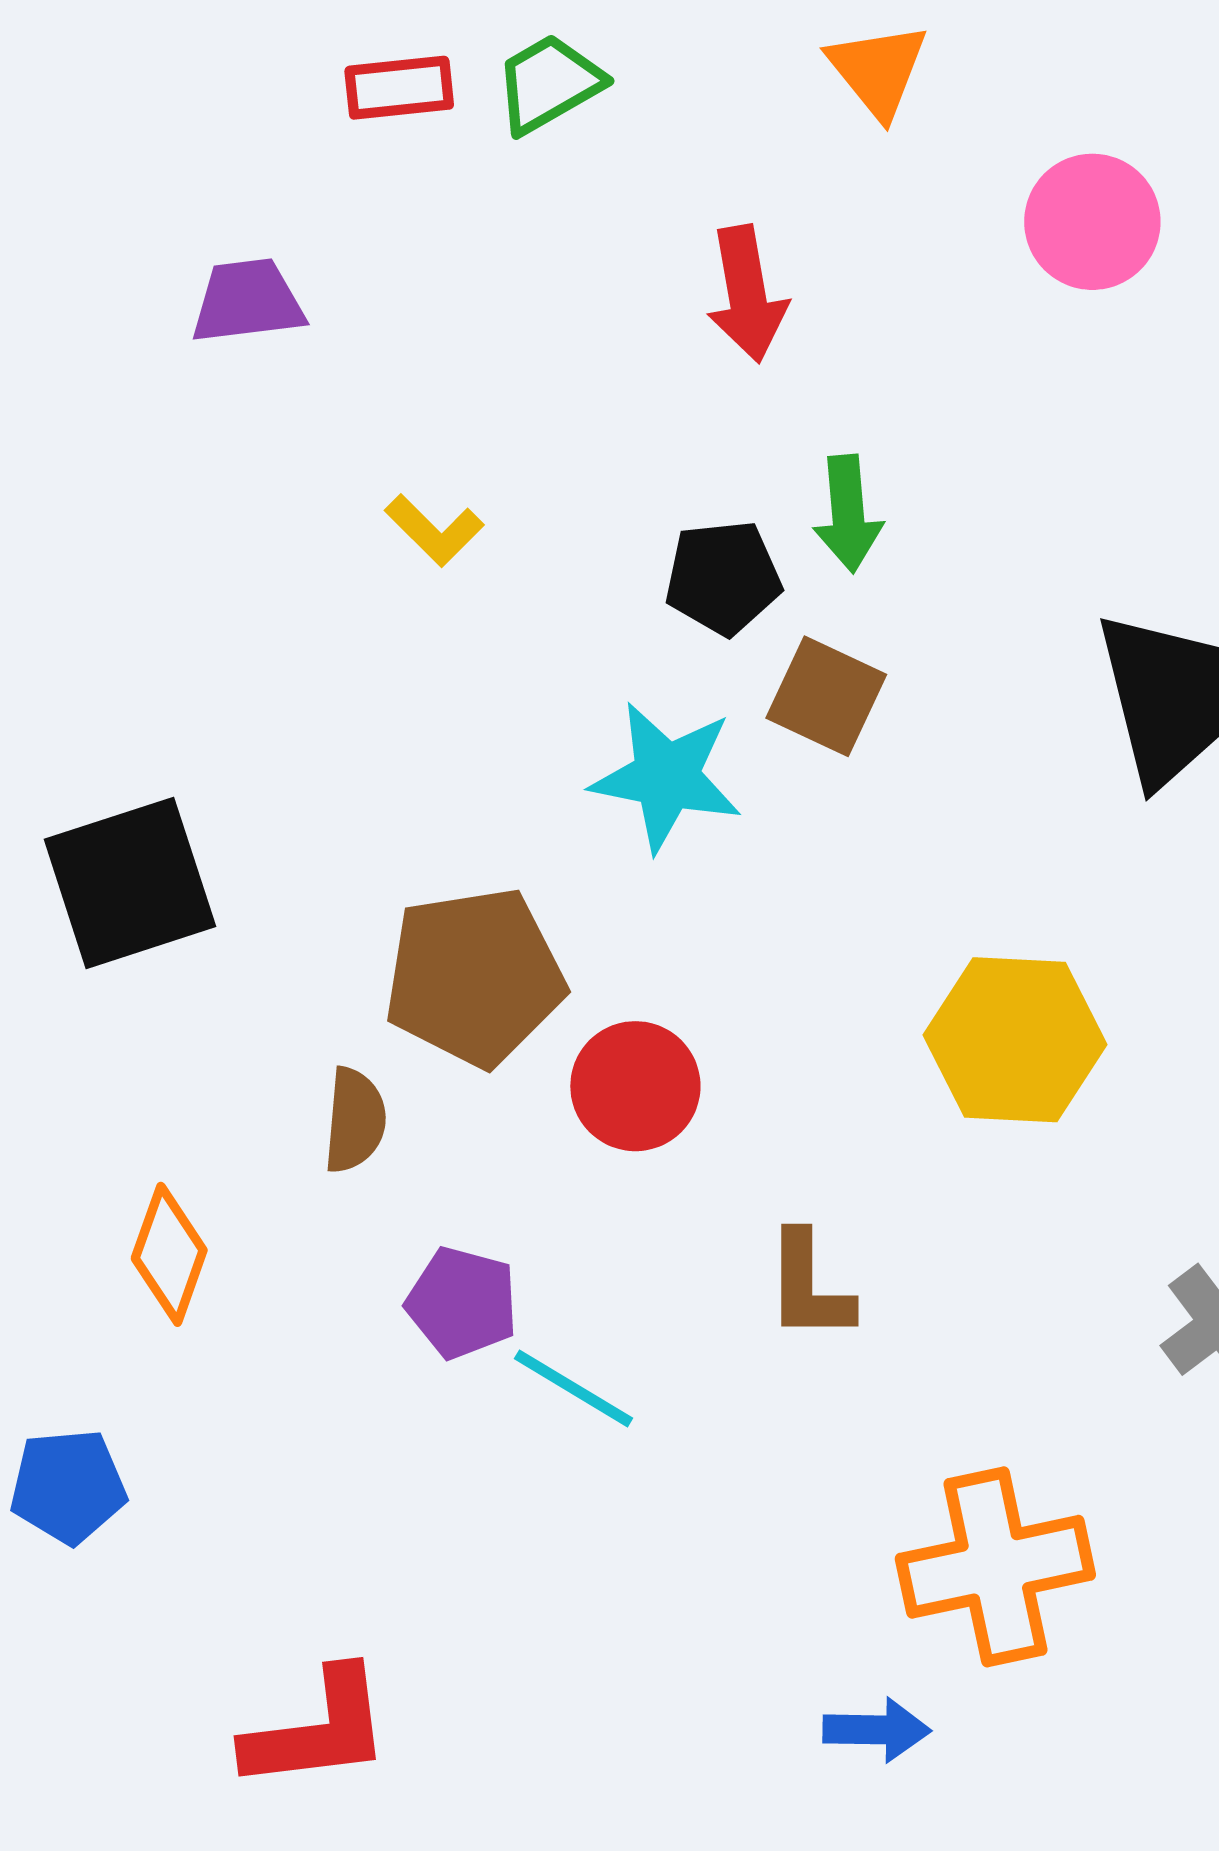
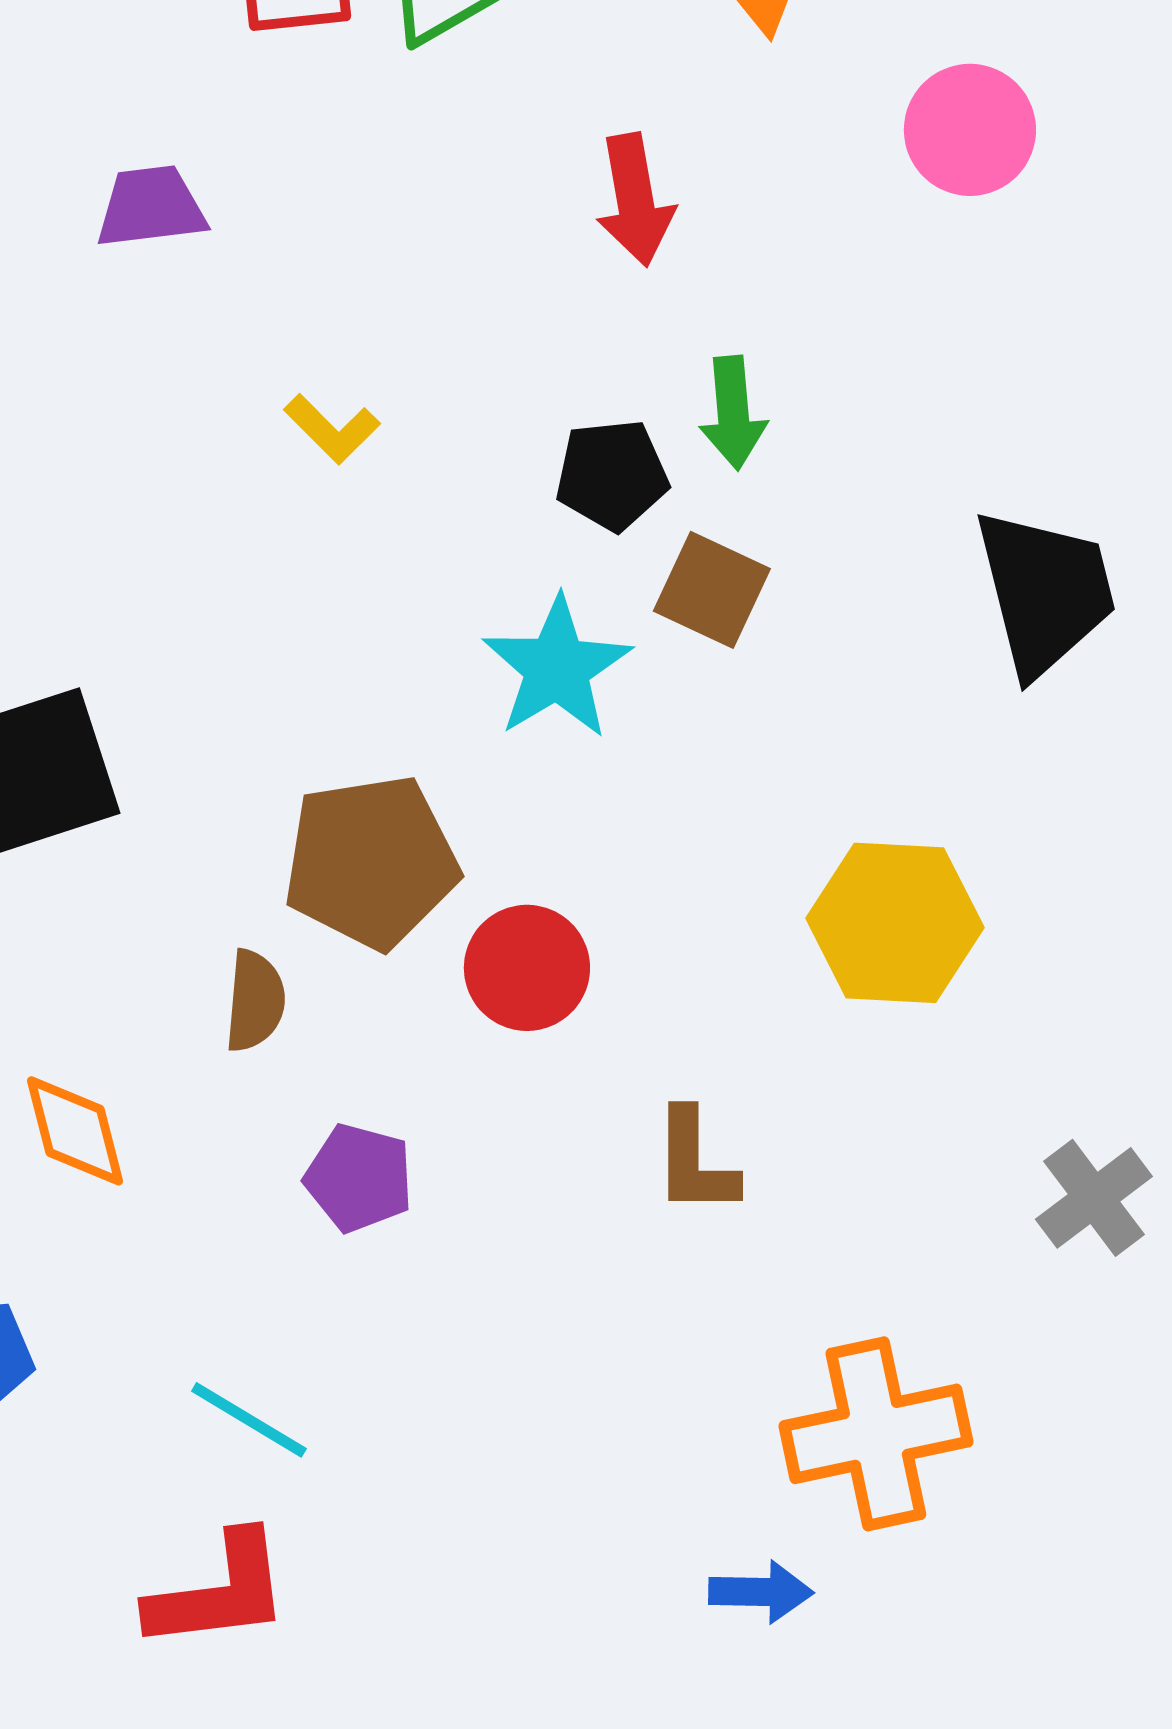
cyan star: (666, 777) -> (557, 668), turned 30
orange diamond: (169, 1254) -> (75, 1131), turned -34
cyan line: (574, 1388) -> (249, 1420), moved

